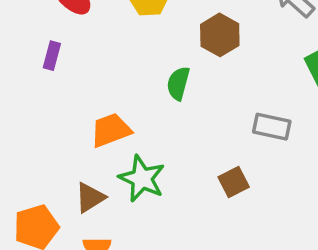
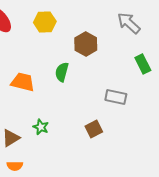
orange trapezoid: (111, 130) -> (23, 82), moved, turned 35
green star: (142, 179) -> (41, 127), size x0.6

